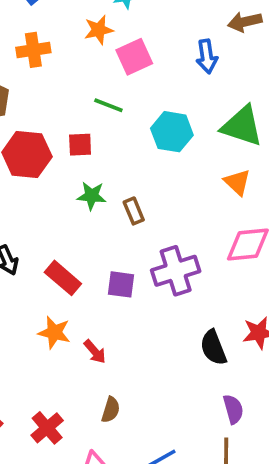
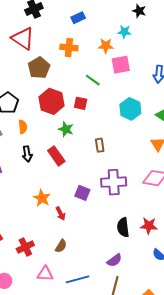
green line: (108, 105) -> (93, 80), moved
green star: (92, 196) -> (66, 129), moved
red rectangle: (63, 278) -> (56, 156), moved
purple square: (121, 284) -> (82, 193), moved
purple semicircle: (233, 409) -> (114, 260), moved, turned 56

